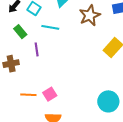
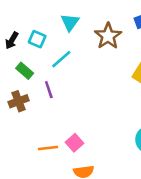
cyan line: (50, 27) -> (61, 59), turned -42
brown cross: (11, 64) -> (19, 101), moved

